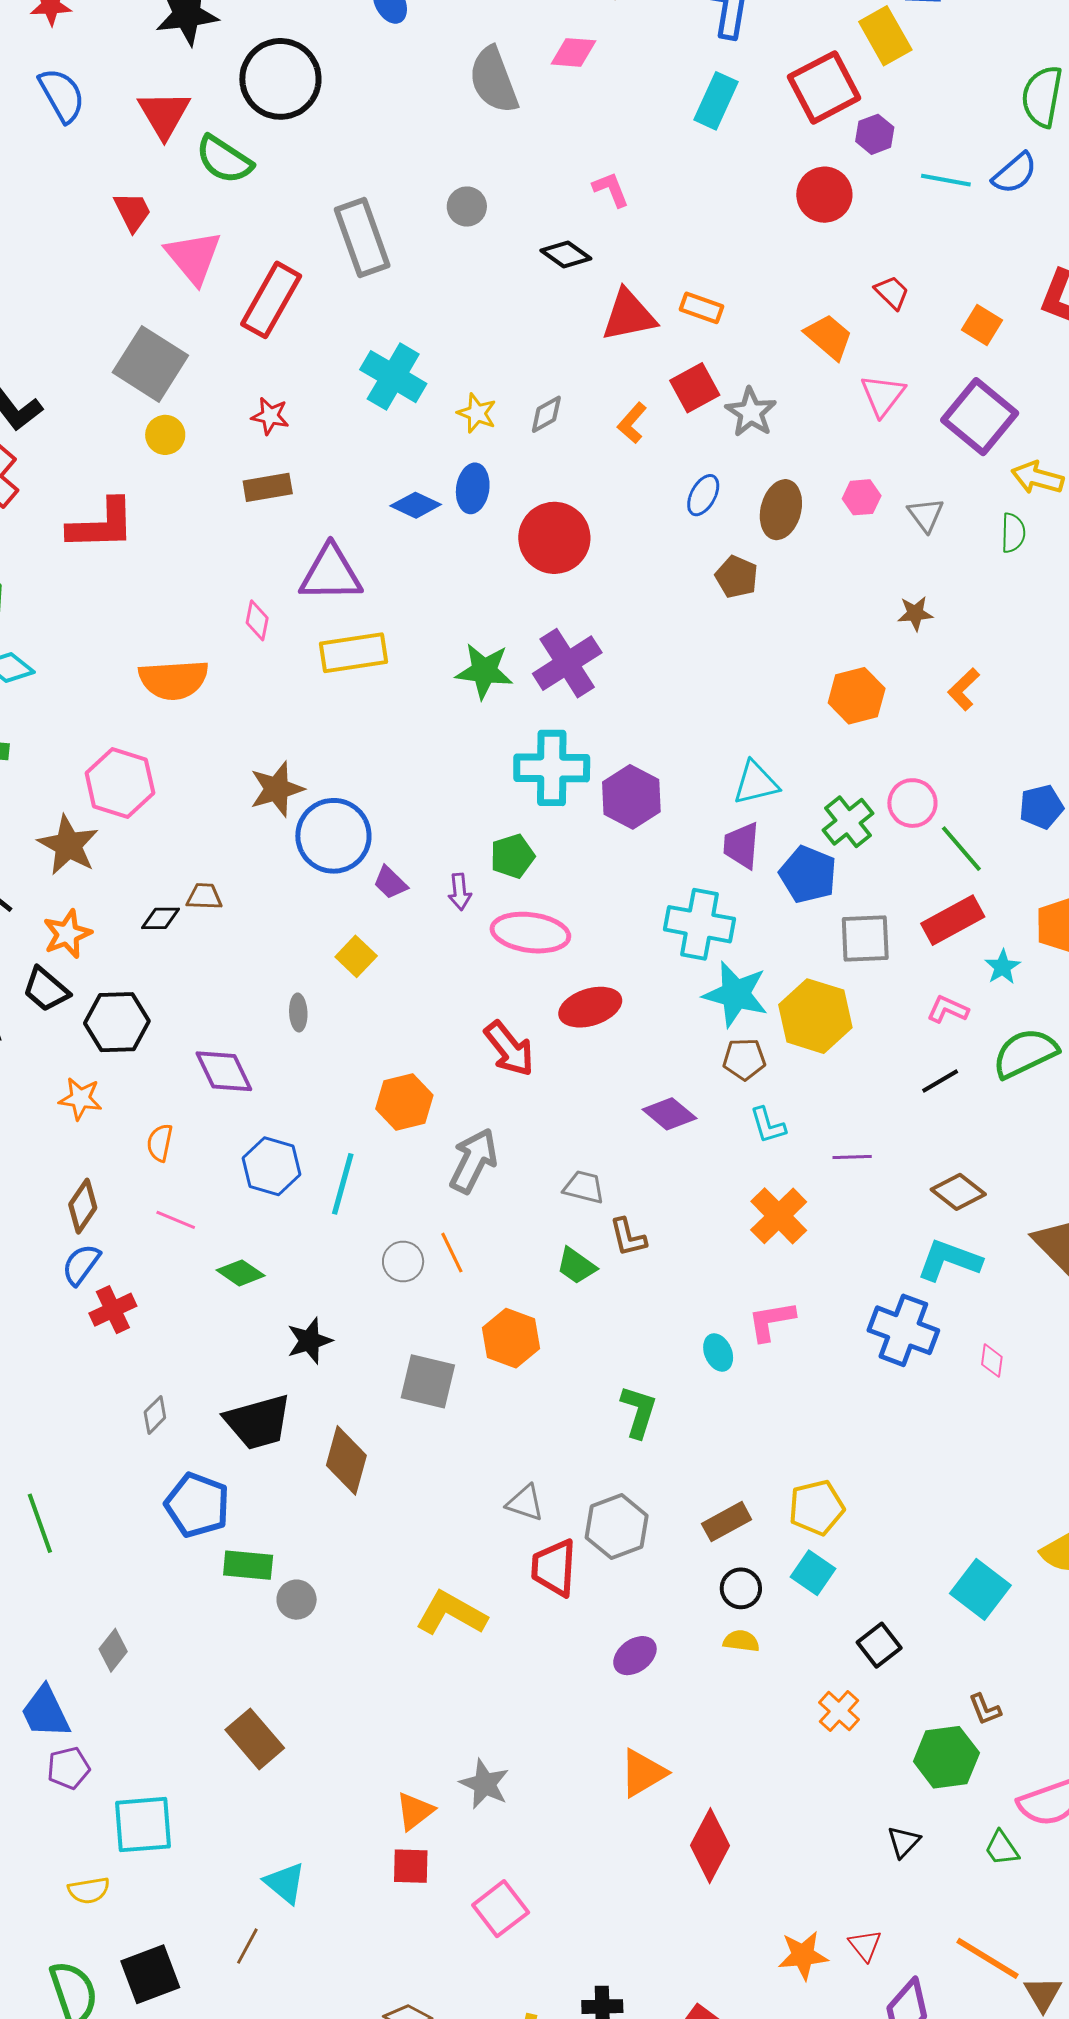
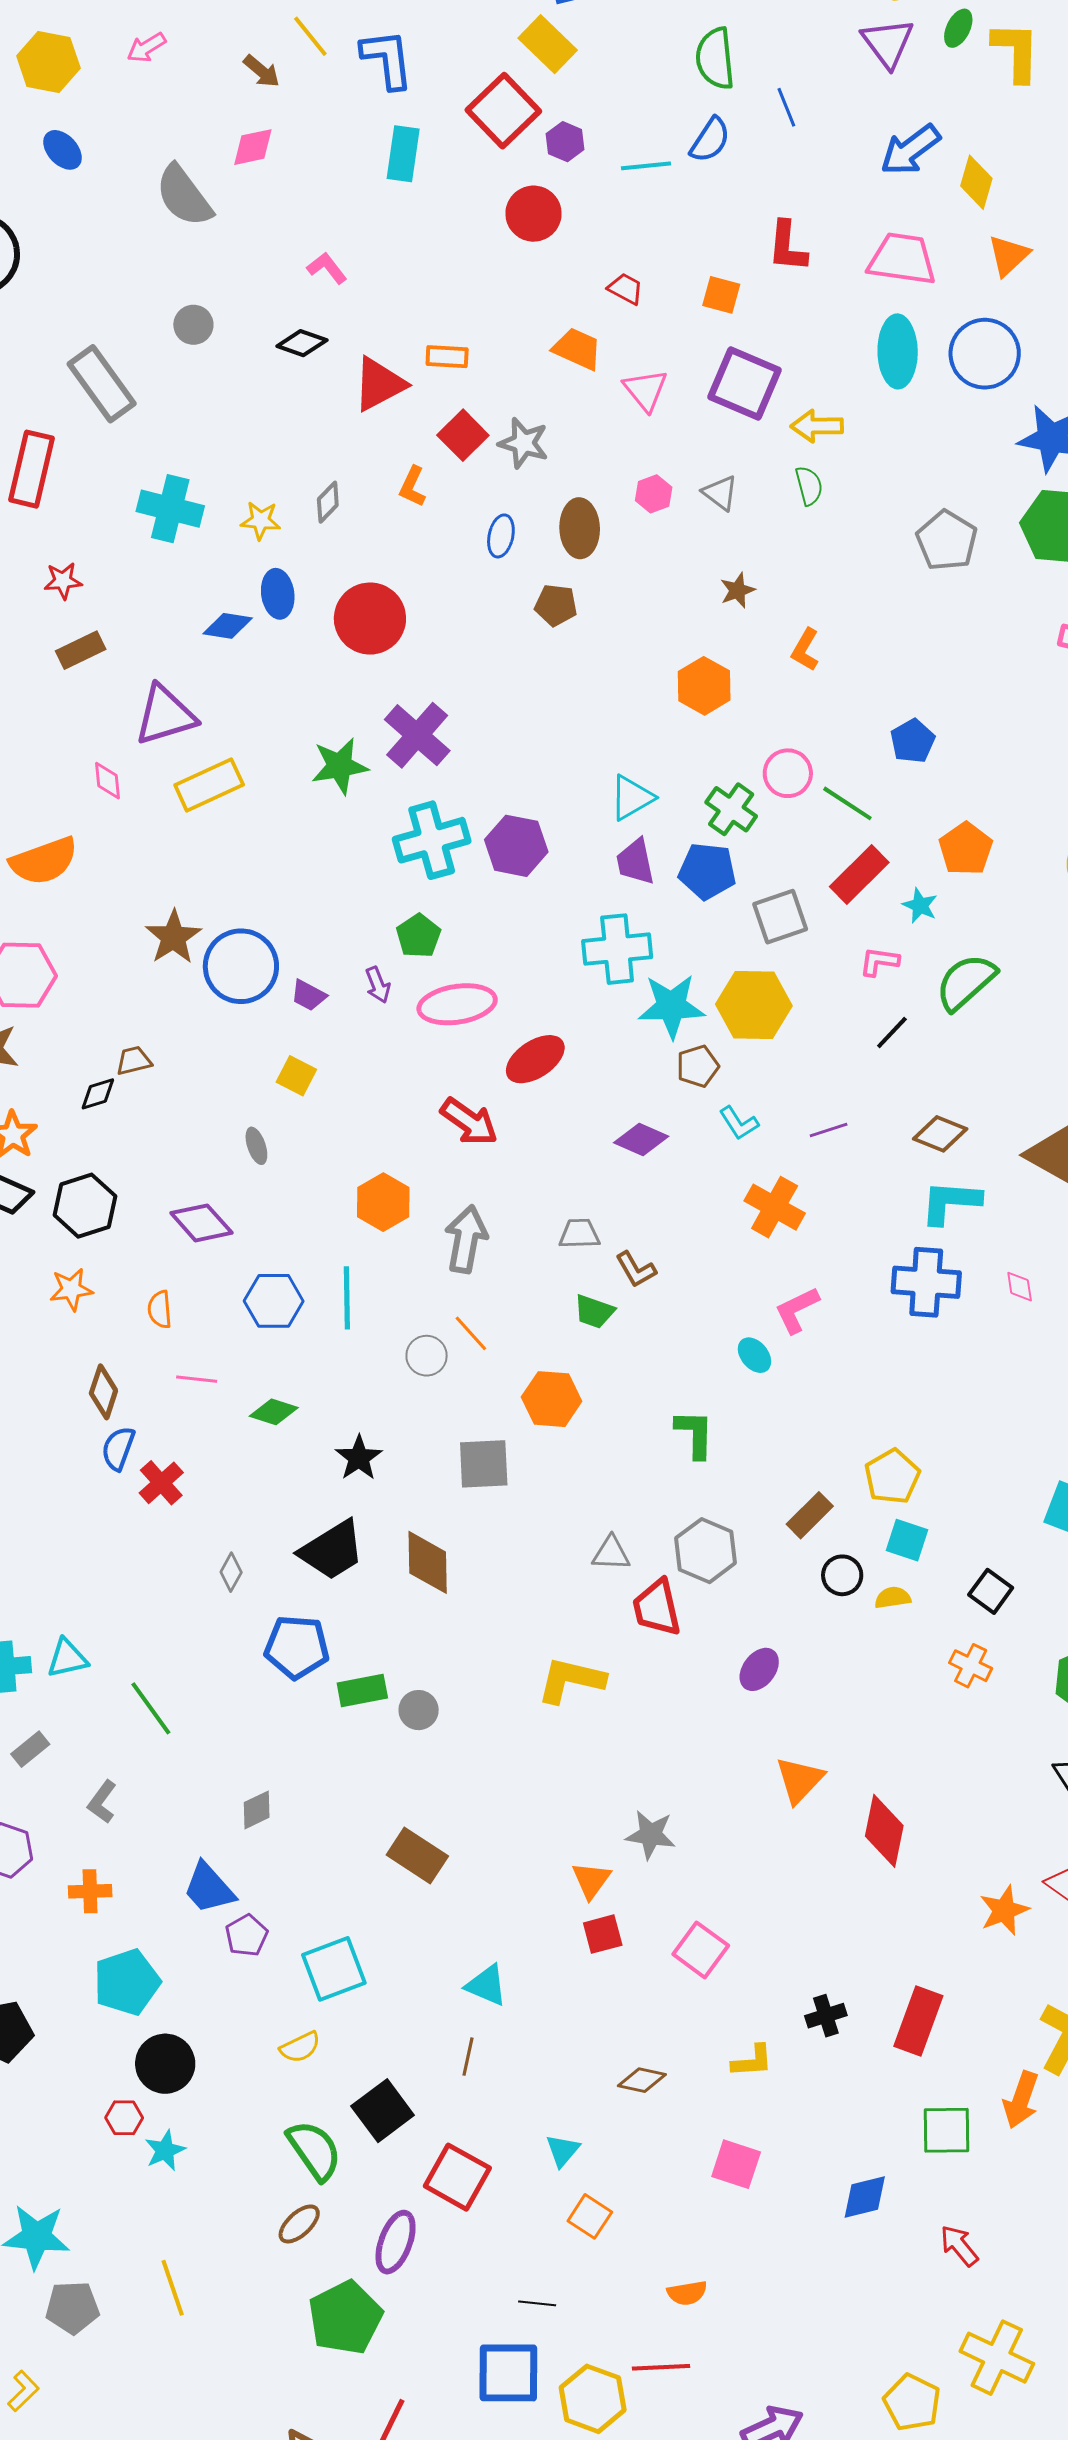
yellow semicircle: (741, 1641) -> (893, 1598), moved
gray diamond: (113, 1650) -> (257, 1810), turned 42

